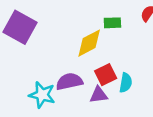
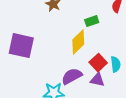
purple triangle: (99, 95) -> (97, 80), turned 35

